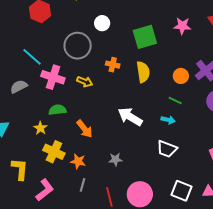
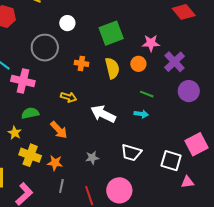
pink star: (182, 26) -> (151, 43), moved
orange circle: (181, 76) -> (138, 64), moved
yellow arrow: (85, 82) -> (69, 97), moved
white trapezoid: (167, 149) -> (131, 153), moved
white square: (181, 191) -> (171, 161), moved

